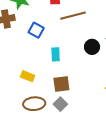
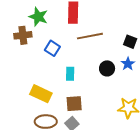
yellow rectangle: (28, 76) -> (41, 94), size x1.5

